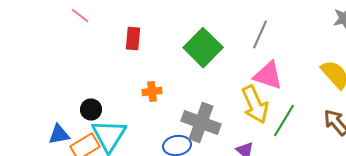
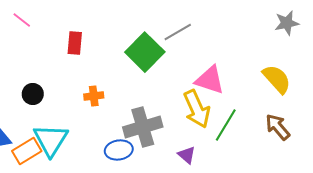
gray line: (260, 34) -> (178, 32), moved, turned 36
black circle: (91, 110) -> (33, 94), moved
gray cross: (201, 122) -> (143, 127), turned -36

